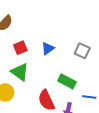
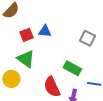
blue triangle: (48, 48) -> (45, 31), moved, turned 40

